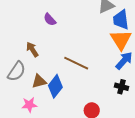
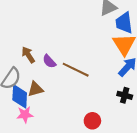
purple semicircle: (50, 20) -> (49, 61), moved
blue diamond: (55, 86) -> (20, 96), moved, turned -35

